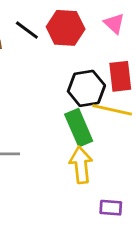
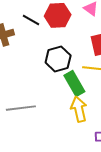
black hexagon: (86, 88) -> (58, 59), moved

